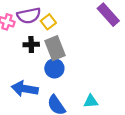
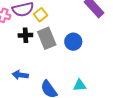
blue circle: (54, 68) -> (73, 42), moved
blue arrow: (25, 89) -> (20, 75), size x0.7

